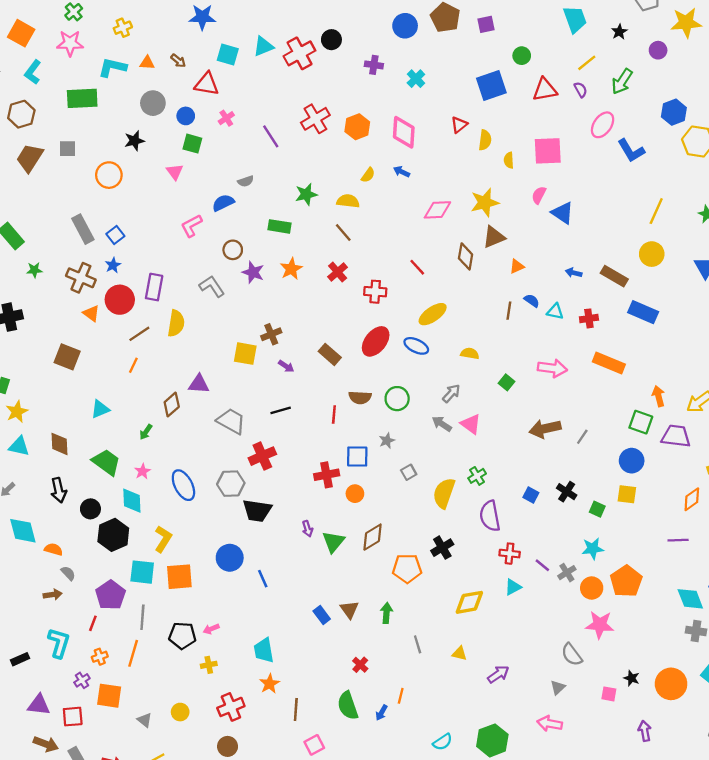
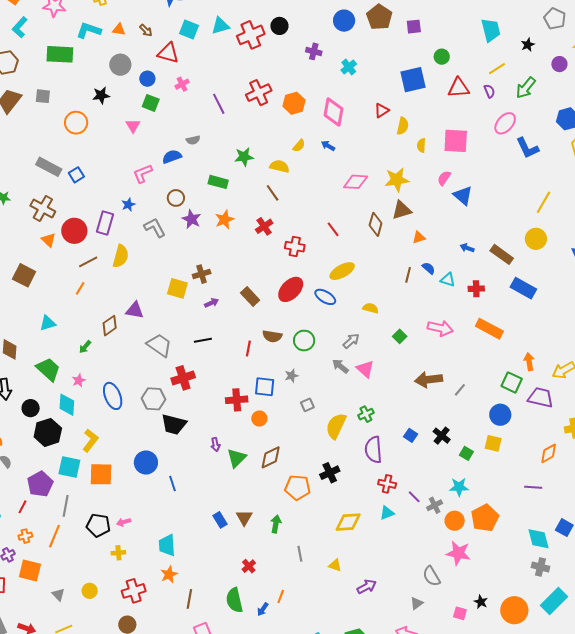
gray rectangle: (83, 229) -> (49, 167), turned -40
blue star: (113, 265) -> (128, 205), moved
purple arrow: (286, 366) -> (212, 303), turned -64

